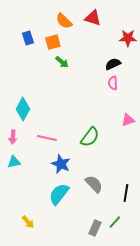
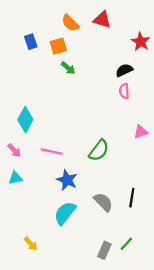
red star: (128, 38) -> (141, 42), turned 30
pink arrow: (13, 137) -> (14, 150), turned -48
black line: (126, 193) -> (132, 198), moved

